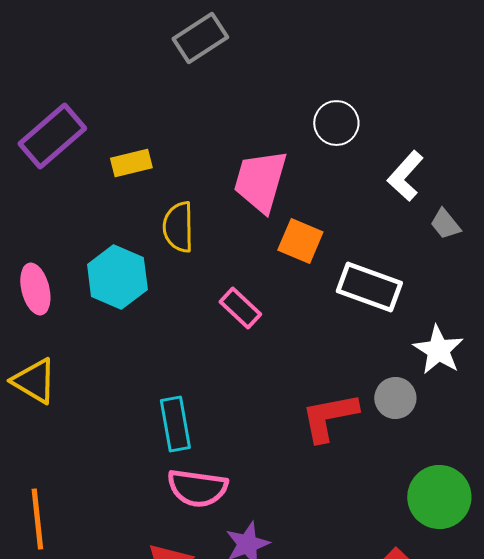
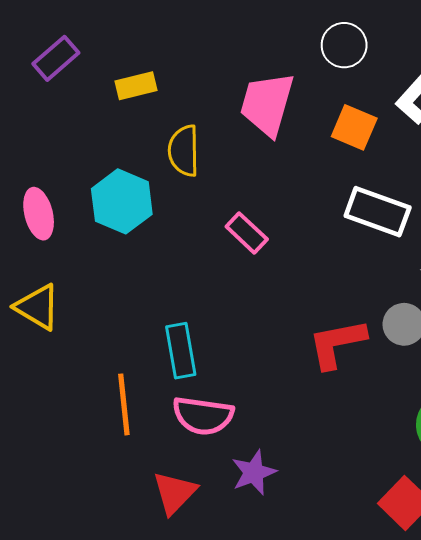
purple rectangle: (52, 136) -> (56, 58), size x0.7
orange square: (300, 241) -> (354, 127), moved
orange line: (37, 519) -> (124, 404), moved

